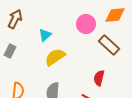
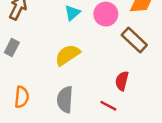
cyan triangle: (45, 35) -> (72, 13), moved

